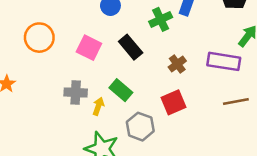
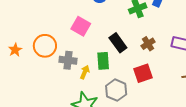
orange circle: (39, 38) -> (45, 46), moved
black rectangle: (131, 47) -> (118, 43), moved
green rectangle: (121, 90) -> (103, 61), turned 42

